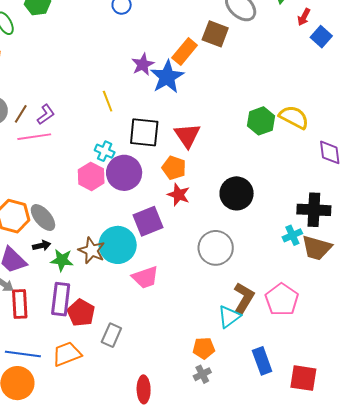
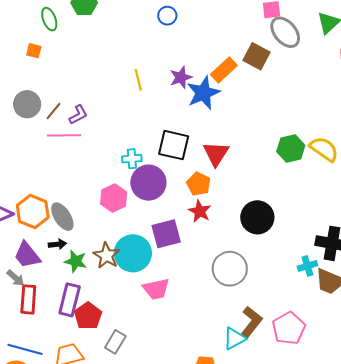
yellow line: (108, 101) -> (138, 80), moved
cyan cross: (105, 151) -> (132, 159), turned -36
pink hexagon: (91, 176) -> (114, 198), moved

